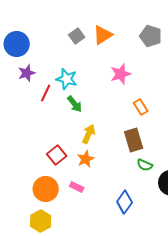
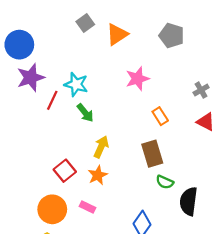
gray square: (77, 36) -> (85, 23), moved
purple star: (27, 73) -> (31, 78), size x1.4

